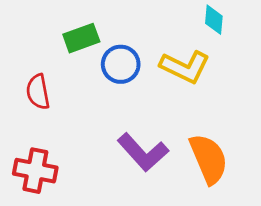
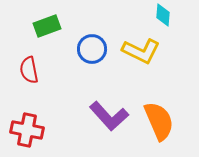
green rectangle: (81, 38) -> (47, 26), moved

